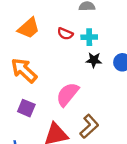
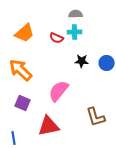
cyan cross: (89, 37) -> (75, 32), moved
brown L-shape: (89, 126) -> (96, 117), moved, turned 115

